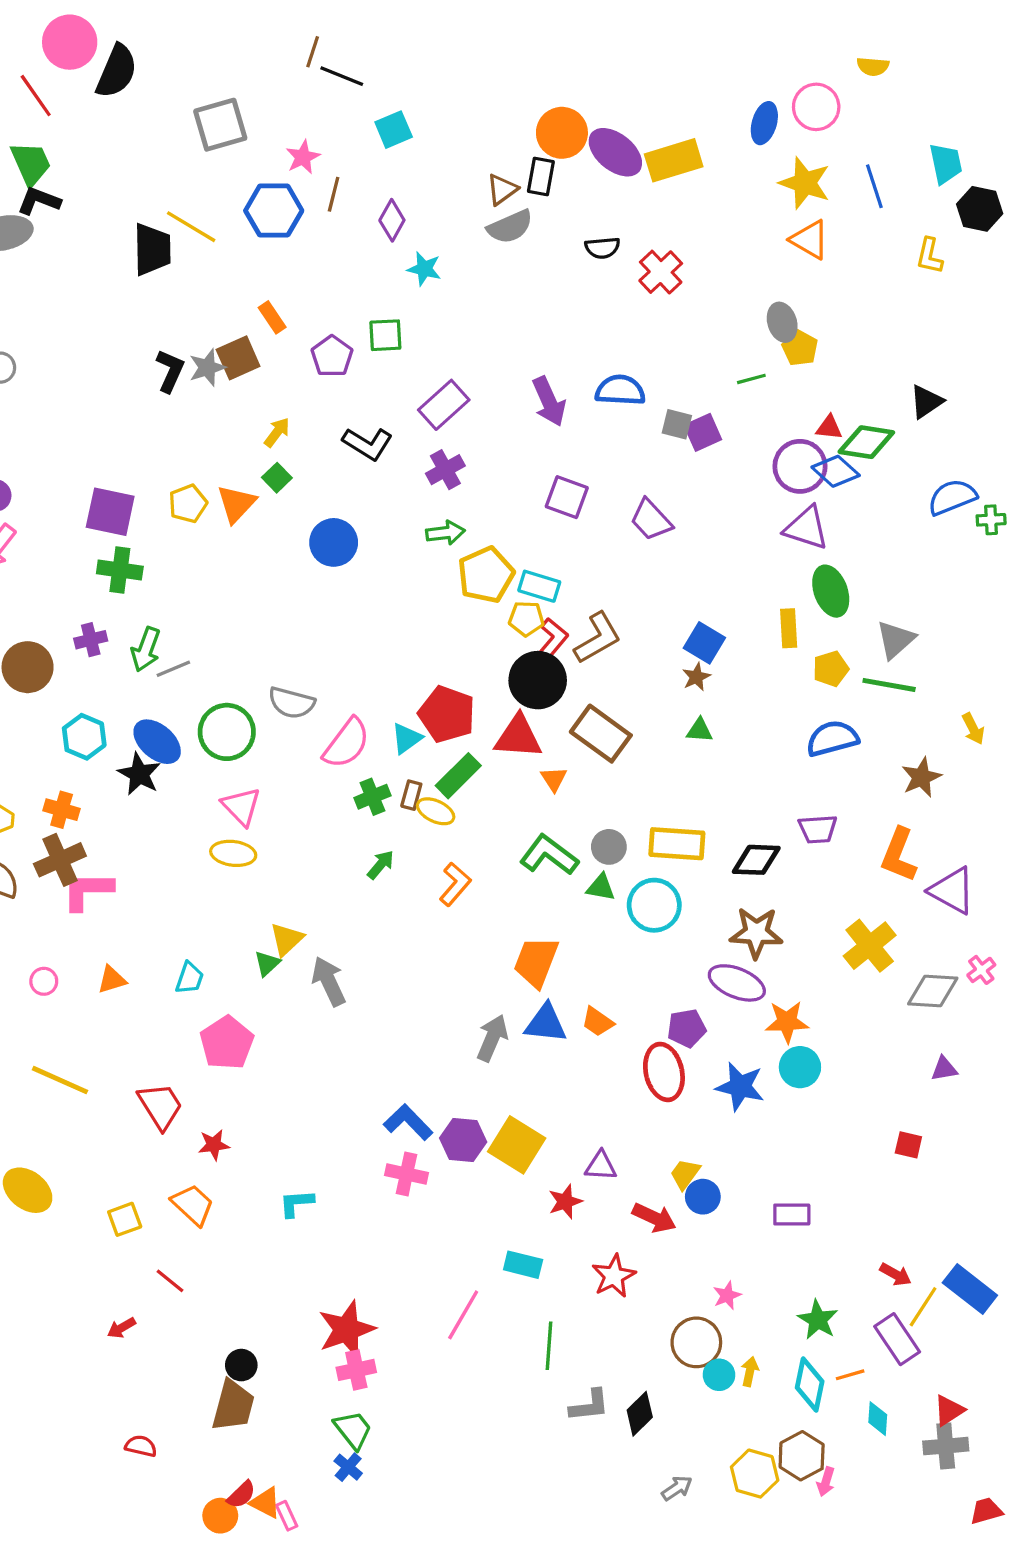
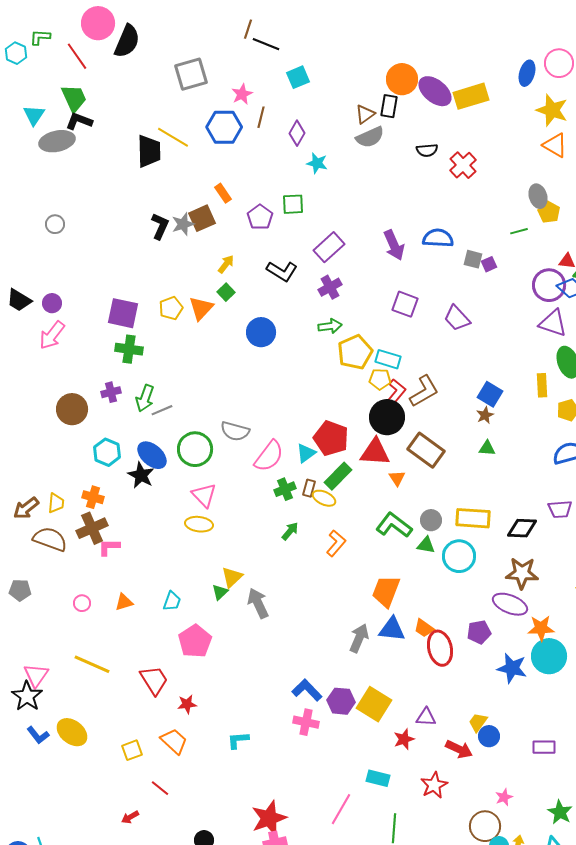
purple square: (703, 432) -> (489, 264), size x0.7
pink L-shape: (87, 891) -> (109, 547), size x0.7
cyan circle: (800, 1067) -> (549, 656), size x1.4
red ellipse: (664, 1072) -> (440, 648), moved

